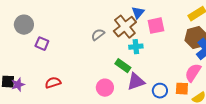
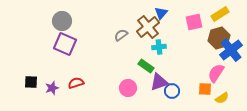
gray circle: (24, 25) -> (62, 21), moved
pink square: (156, 26) -> (194, 22), moved
purple square: (42, 44) -> (65, 44), size x1.6
purple star: (18, 85) -> (52, 88), moved
blue circle: (160, 91) -> (172, 91), moved

